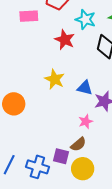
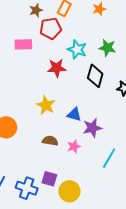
red star: (65, 40) -> (57, 68), turned -30
brown semicircle: (78, 144) -> (50, 141), moved, turned -133

